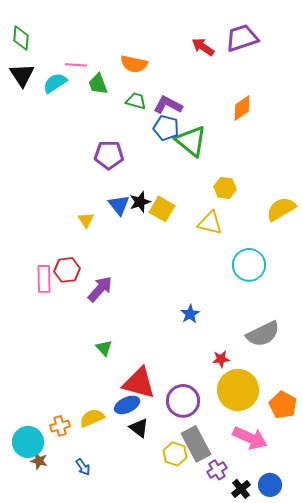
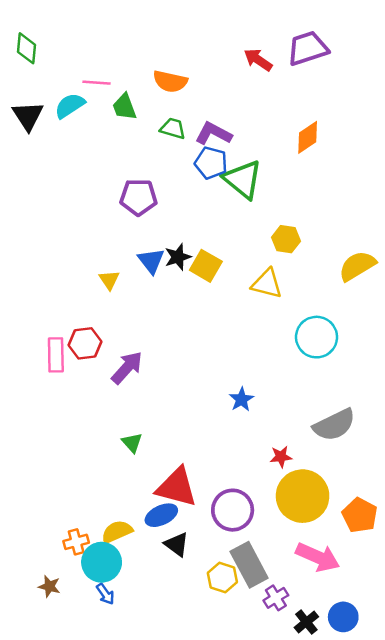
black triangle: (22, 75) -> (28, 116), moved
cyan circle: (28, 442) -> (102, 562), moved

